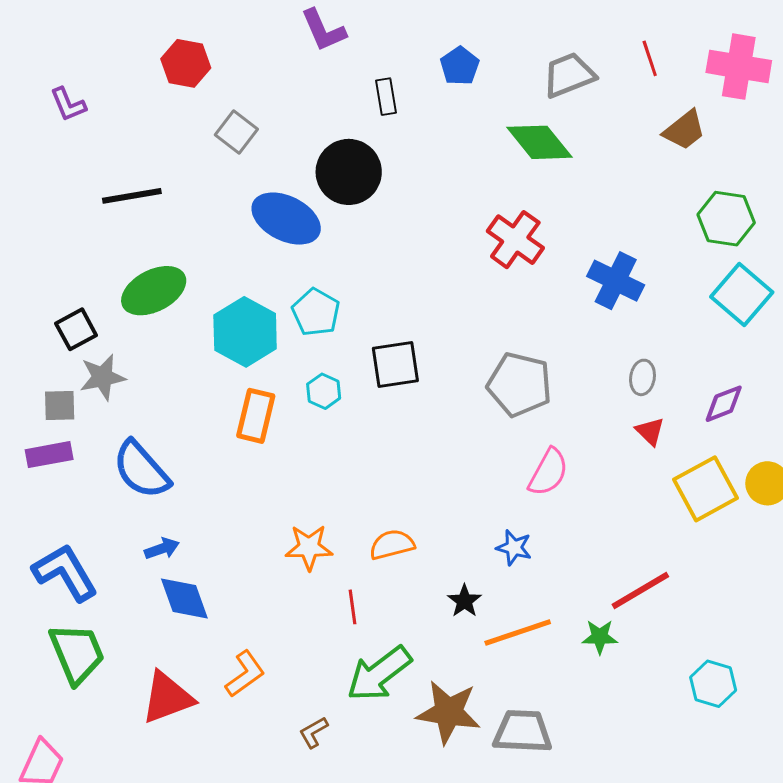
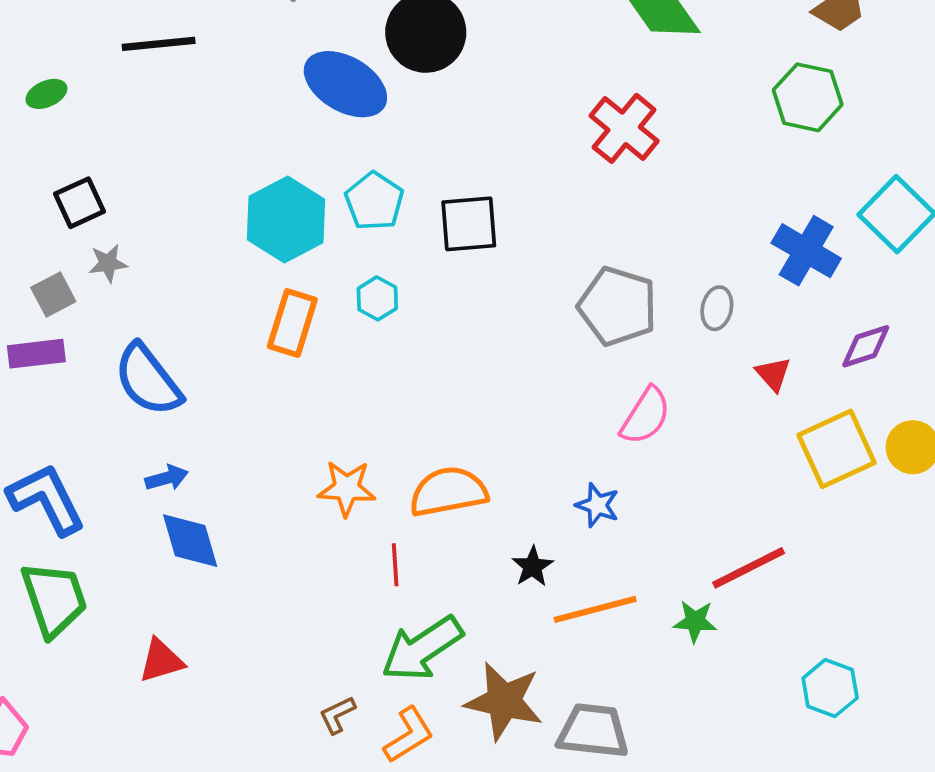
green hexagon: (726, 219) -> (808, 97), moved
blue cross: (616, 281) -> (806, 251), moved
green ellipse: (154, 291) -> (46, 94), moved, size x0.5
black square: (395, 365) -> (469, 224), moved
gray star: (102, 377) -> (108, 263), size x0.7
gray ellipse: (642, 377) -> (717, 308), moved
gray square: (60, 405) -> (53, 294), turned -30
orange semicircle: (392, 545) -> (448, 492), size x1.4
orange L-shape: (245, 674) -> (409, 735), moved
red triangle: (167, 698) -> (161, 661), size x0.7

